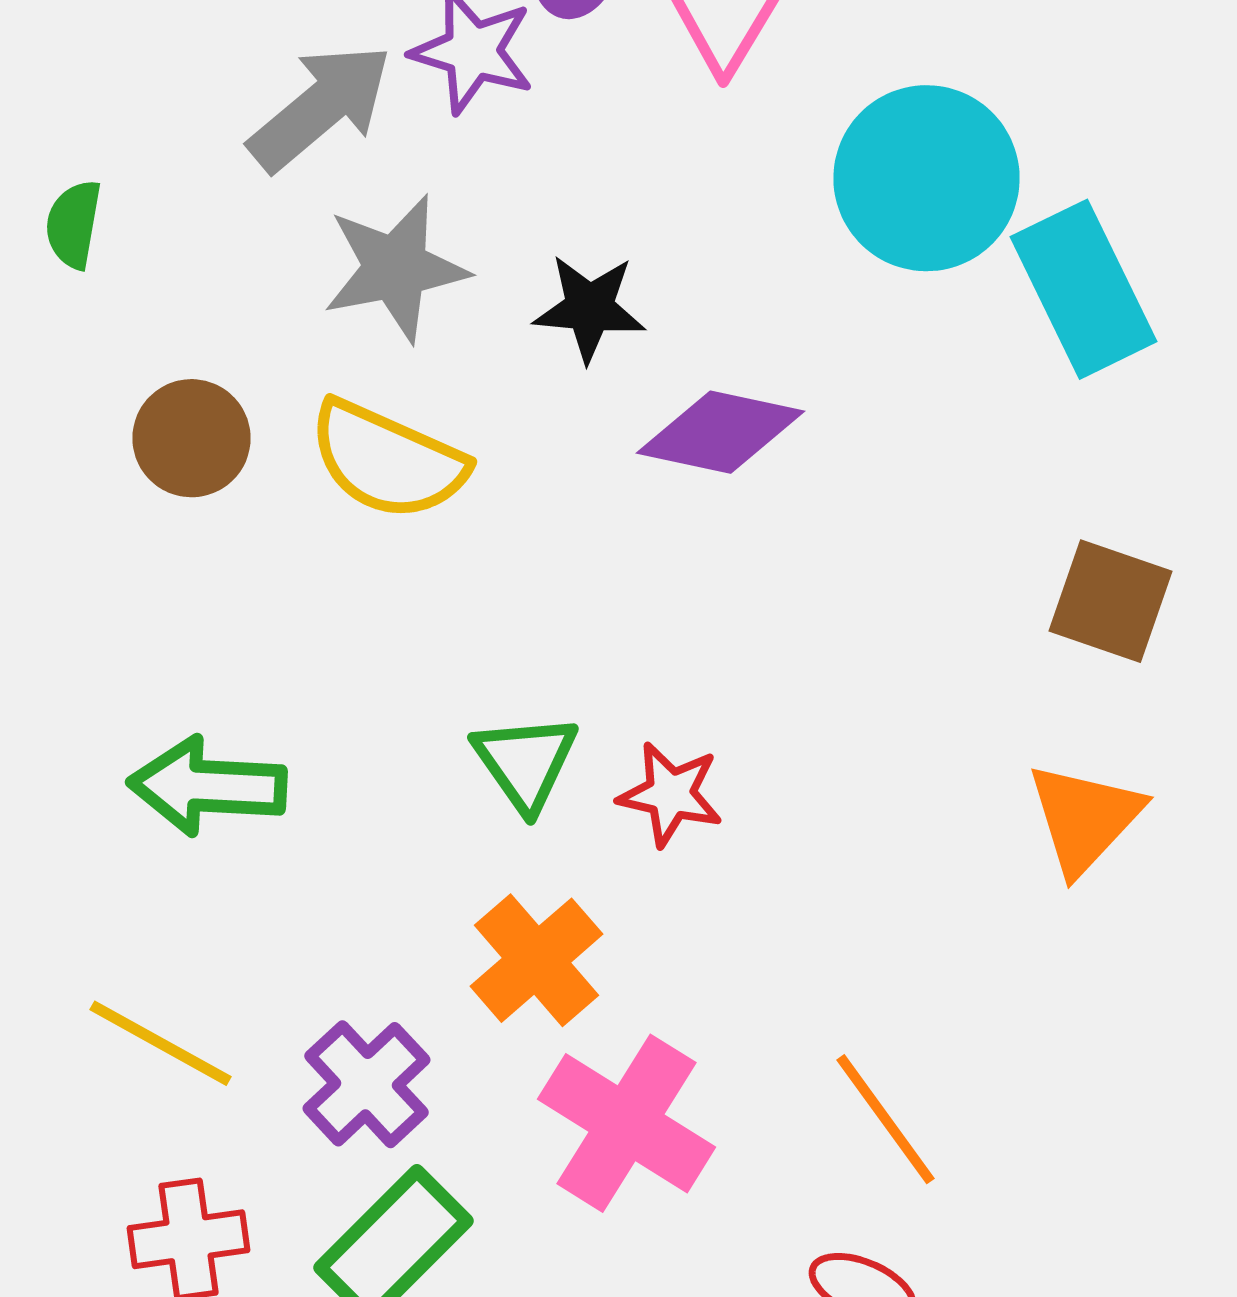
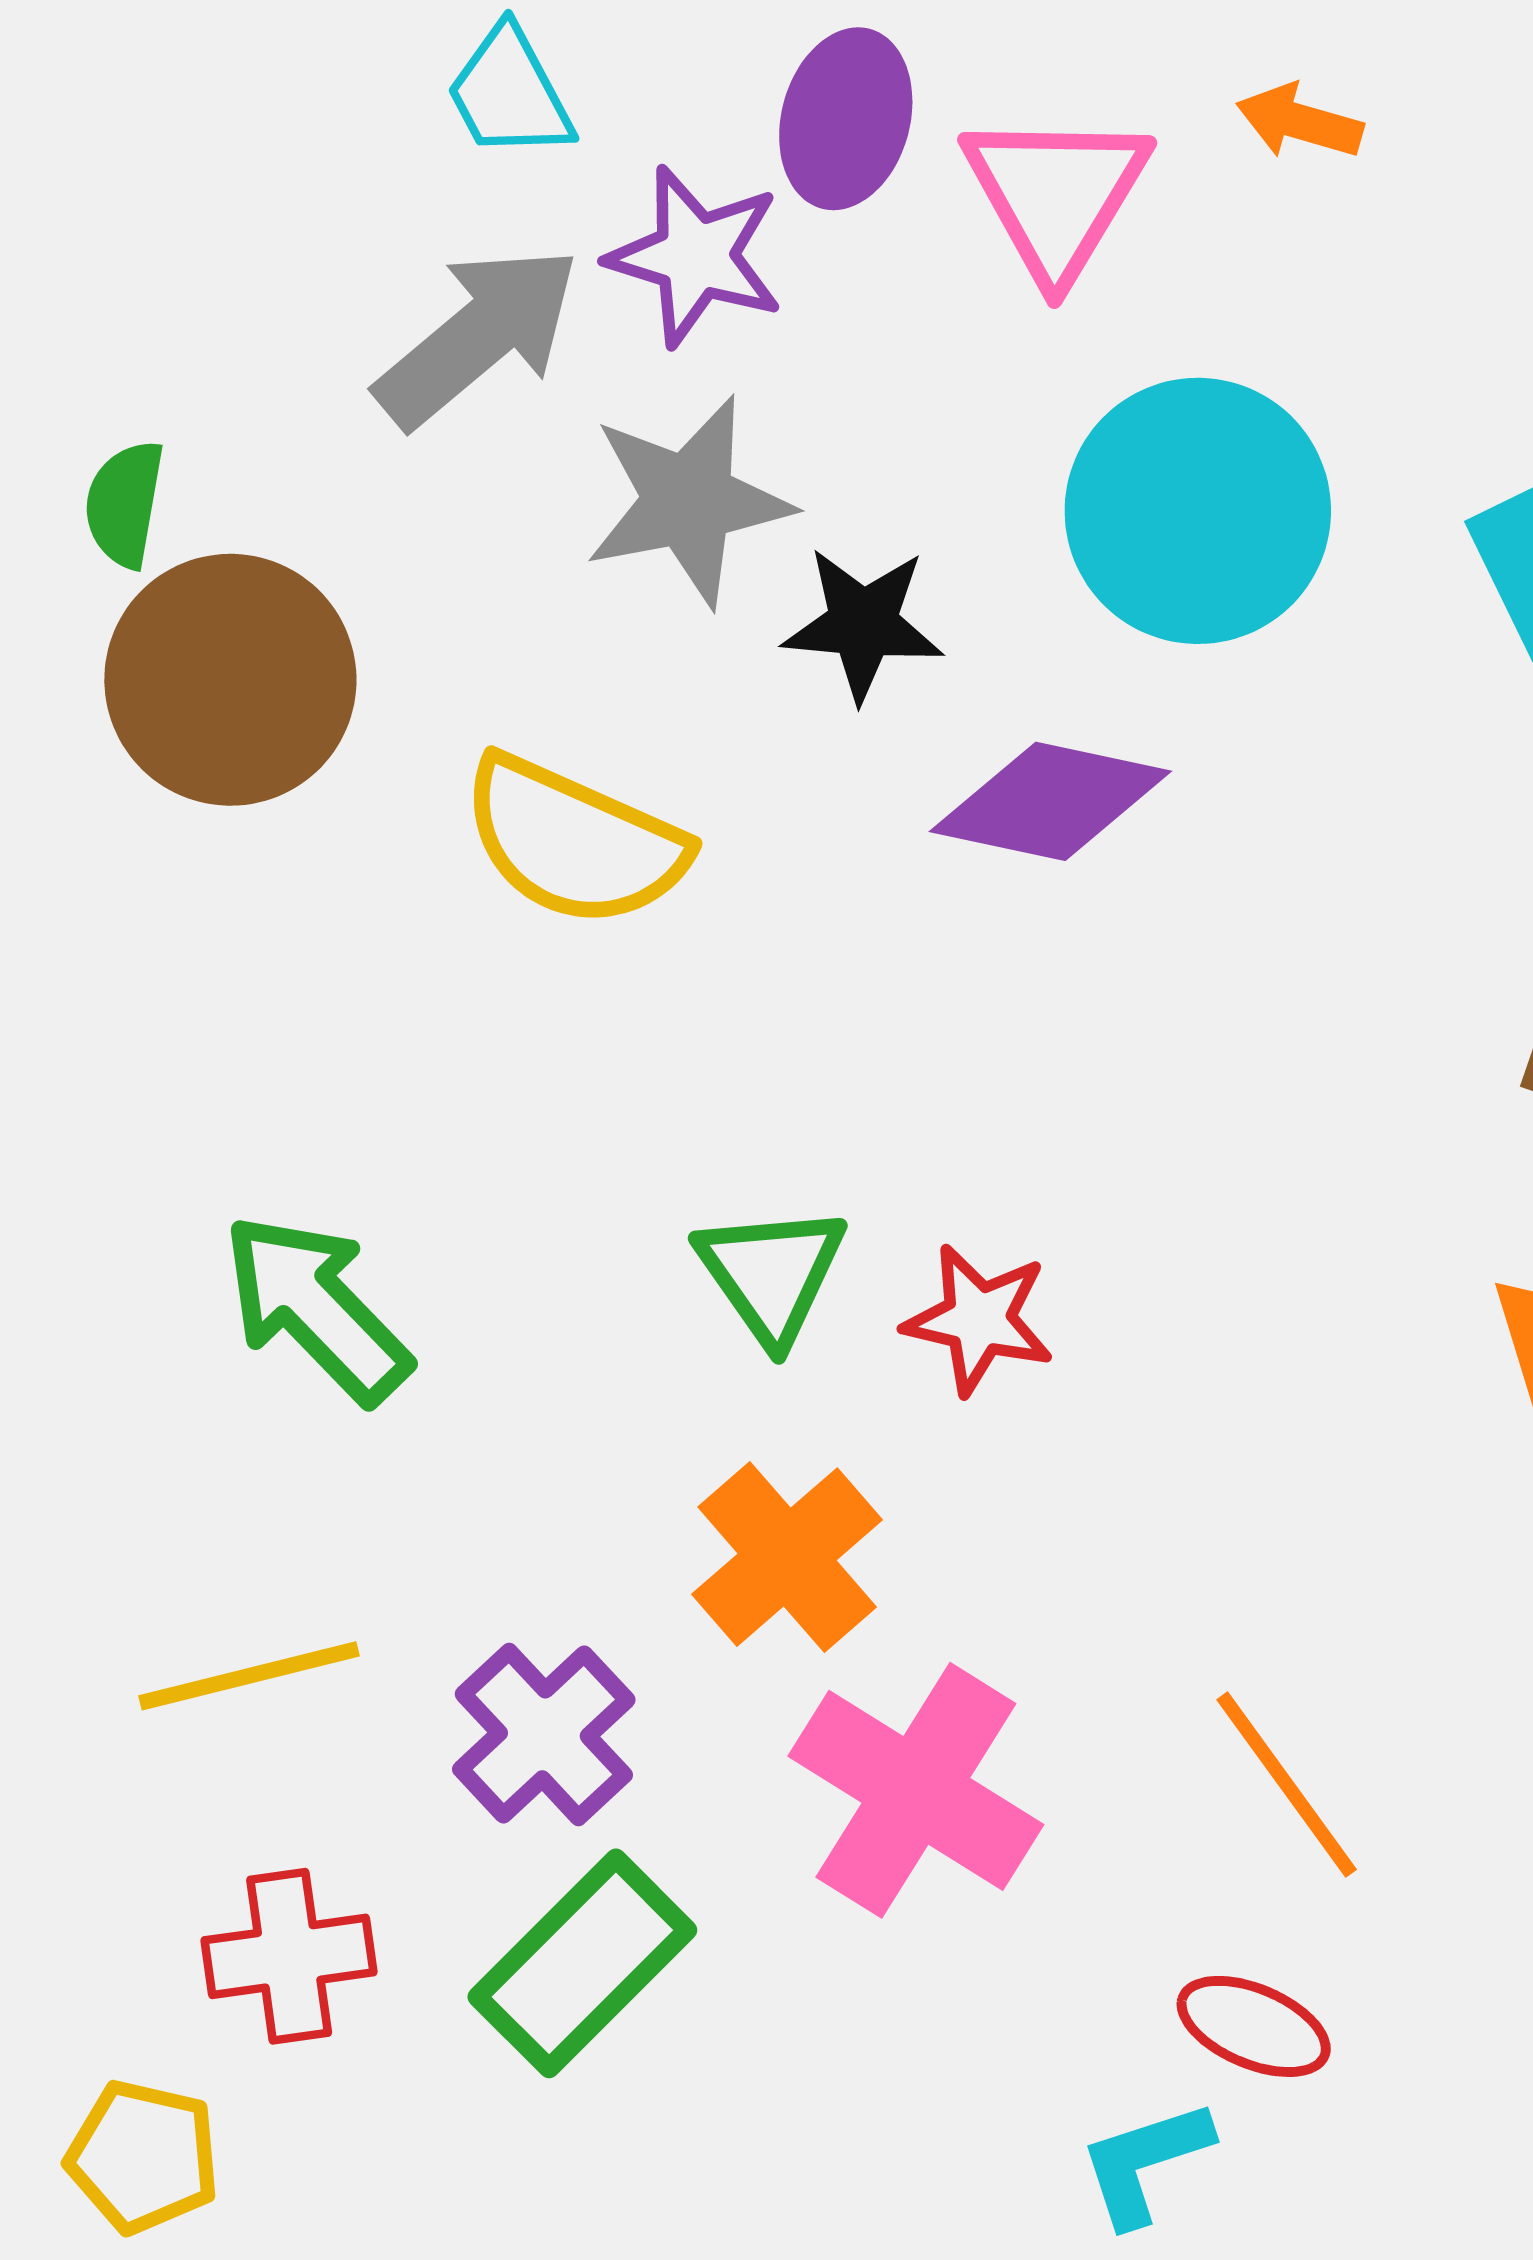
cyan circle: (926, 178) -> (1198, 511), moved
gray star: (396, 268) -> (688, 501), moved
brown circle: (192, 438) -> (230, 680), moved, size x1.5
green arrow: (208, 786) -> (316, 1308), turned 43
yellow line: (160, 1043) -> (249, 1676), turned -43

